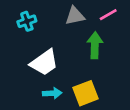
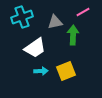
gray triangle: (75, 16) -> (55, 22), moved
cyan cross: (27, 21) -> (22, 17), size x1.5

